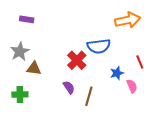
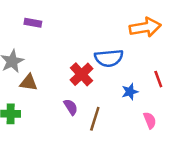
purple rectangle: (27, 19) -> (33, 23), moved
pink semicircle: (132, 86) -> (150, 120), moved

